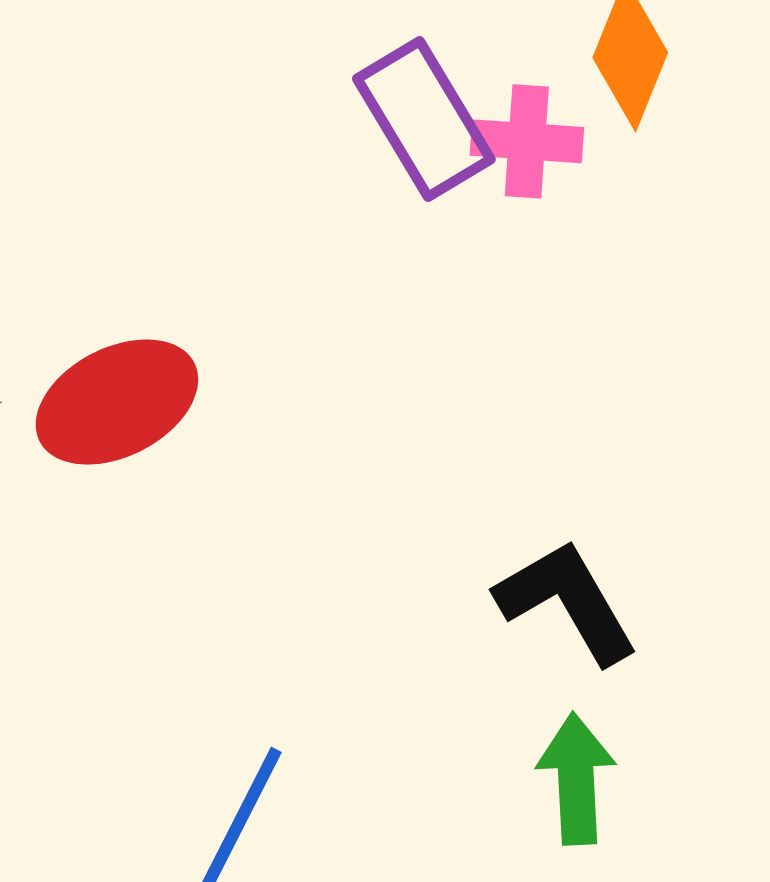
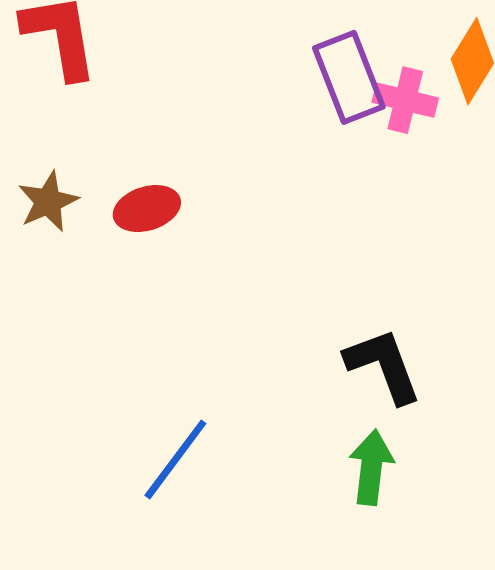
red ellipse: (117, 402) -> (147, 209), size x0.7

